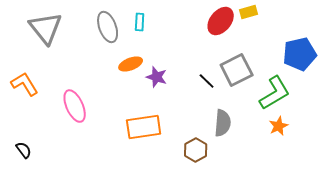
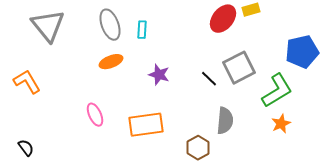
cyan rectangle: (140, 22) -> (142, 30), moved
orange ellipse: (131, 64) -> (111, 62), moved
pink ellipse: (75, 106) -> (95, 115), moved, size x0.7

